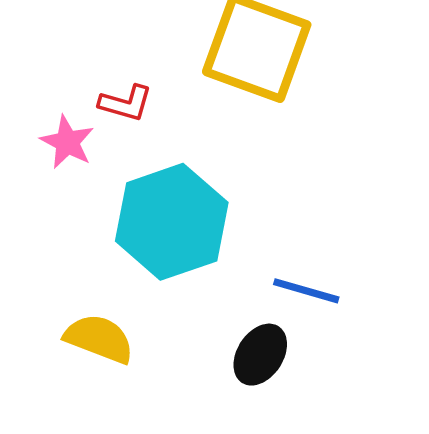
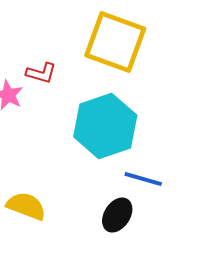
cyan hexagon: (172, 222) -> (105, 126), moved

